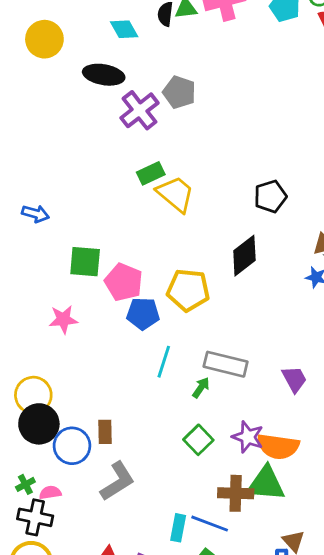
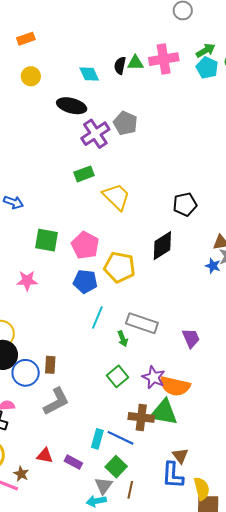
yellow circle: (44, 39) -> (31, 76), size x0.7
green rectangle: (151, 173) -> (84, 174), moved
pink pentagon: (124, 282) -> (85, 245), moved
green arrow: (201, 388) -> (123, 339), turned 119

